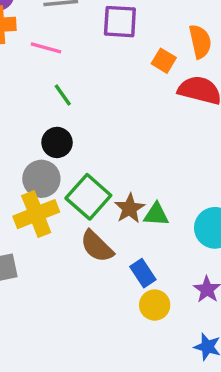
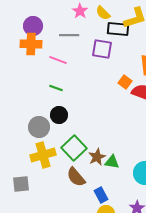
orange square: (164, 61) -> (125, 82), moved
green line: (63, 95) -> (56, 88), moved, turned -40
gray circle: (41, 179) -> (39, 127), moved

